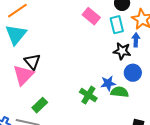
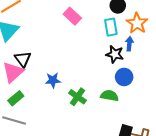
pink rectangle: (91, 16) -> (72, 16), moved
blue star: (108, 83) -> (53, 80), moved
green rectangle: (40, 105) -> (16, 98), moved

